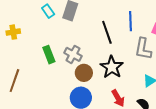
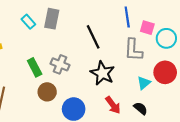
blue line: (130, 21) -> (127, 17), moved
brown circle: (84, 73) -> (47, 92), moved

